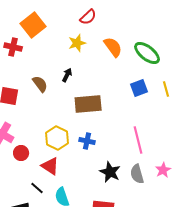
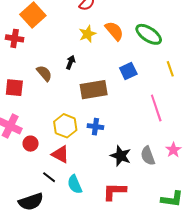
yellow star: (77, 43) -> (87, 34), moved
blue square: (139, 88) -> (128, 71), moved
pink line: (138, 140) -> (156, 108), moved

